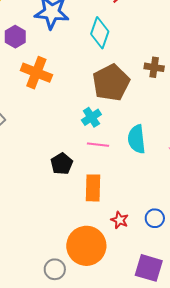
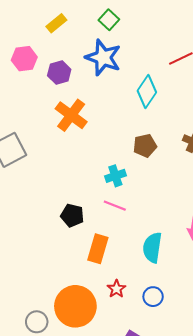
brown pentagon: (111, 83) -> (145, 146), size x0.6
cyan semicircle: (137, 139) -> (152, 248), moved
black pentagon: (62, 164) -> (72, 215), turned 30

